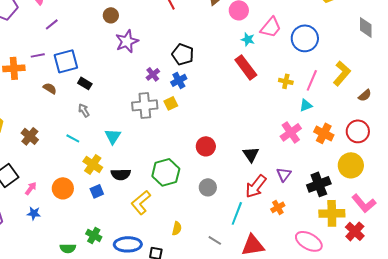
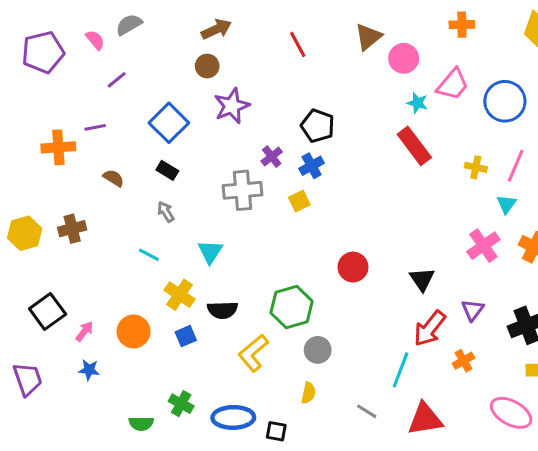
blue square: (66, 61) -> (169, 123), moved, turned -30
gray cross: (145, 105) -> (242, 190), moved
cyan triangle: (306, 105) -> (506, 204), turned -32
brown cross: (30, 136) -> (72, 229), moved, turned 36
gray circle: (208, 187) -> (318, 350), moved

